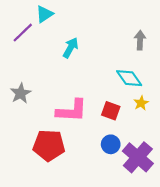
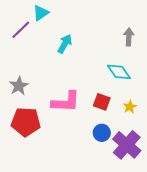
yellow star: (141, 103) -> (130, 107), moved
red pentagon: (49, 145) -> (26, 122), moved

